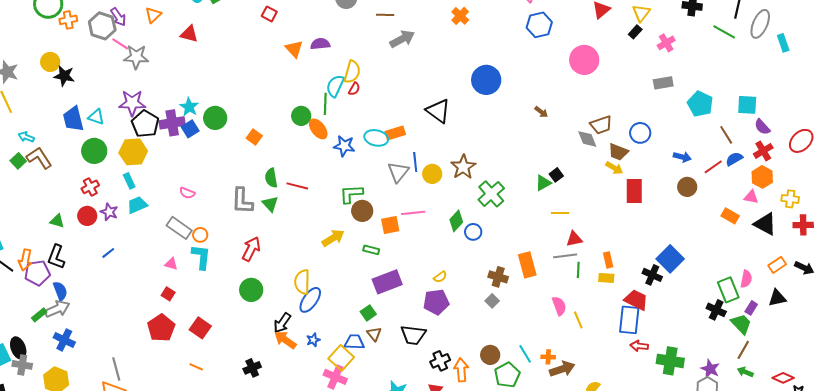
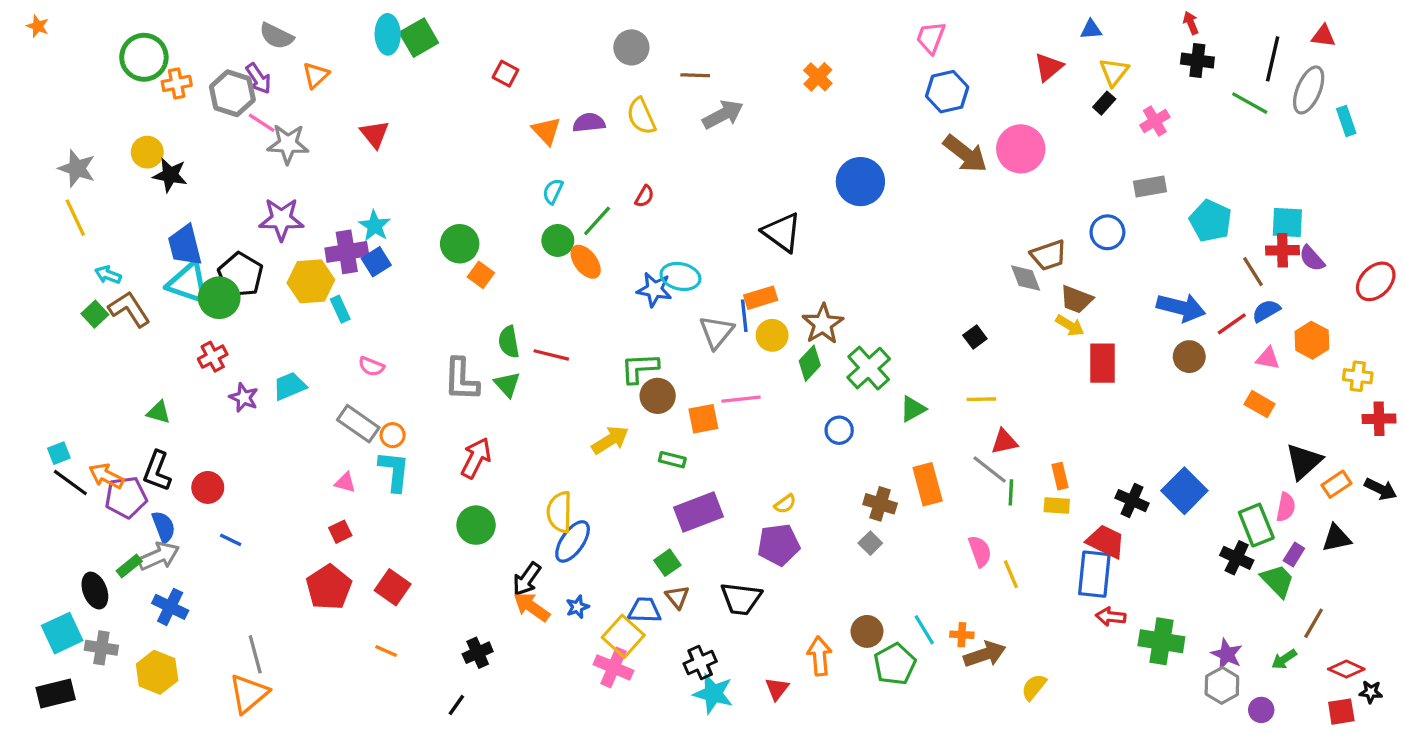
red triangle: (189, 34) -> (375, 134), moved, turned 36
yellow semicircle: (352, 72) -> (641, 116), moved, turned 140
cyan semicircle: (335, 86) -> (553, 191), moved, size x0.7
green line: (325, 104) -> (597, 221), turned 40
brown arrow: (541, 112) -> (965, 154), moved, size x2.0
cyan triangle: (96, 117) -> (188, 283), moved, size x1.6
green circle: (215, 118) -> (460, 244), moved
black pentagon: (145, 124) -> (240, 275), moved
orange rectangle: (395, 133) -> (761, 298), moved
blue circle: (640, 133) -> (1107, 232), moved
blue star: (344, 146) -> (654, 290), moved
red cross: (763, 151) -> (1282, 250), moved, turned 30
yellow hexagon: (133, 152) -> (311, 281), moved
blue arrow: (682, 157) -> (1181, 308), size x1.6
cyan rectangle: (129, 181) -> (340, 309), moved
green triangle: (543, 183) -> (913, 409), moved
pink triangle: (751, 197) -> (1268, 358), moved
red circle: (87, 216) -> (208, 487), moved
green diamond: (456, 221) -> (810, 363), moved
black triangle: (765, 224) -> (1304, 461), moved, turned 50
blue line: (108, 253) -> (231, 540), moved, turned 64
gray line: (565, 256) -> (990, 469), turned 45
blue square: (670, 259) -> (1184, 491), moved
orange arrow: (25, 260) -> (106, 476), turned 105
red square: (168, 294) -> (340, 532), turned 32
black ellipse: (18, 348) -> (95, 591), moved
brown line: (743, 350) -> (1314, 623), moved
black cross: (440, 361) -> (700, 663), moved
green arrow: (745, 372) -> (1284, 659), turned -56

